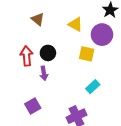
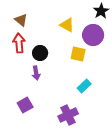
brown triangle: (38, 19) -> (21, 20), moved
red arrow: (27, 56) -> (19, 43), moved

